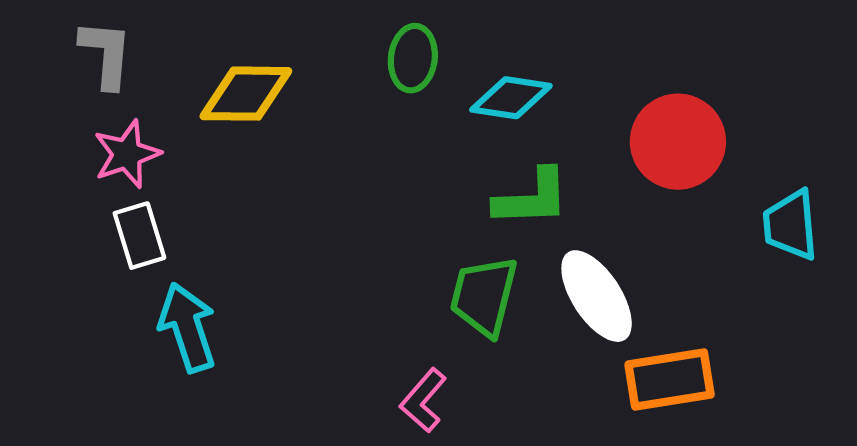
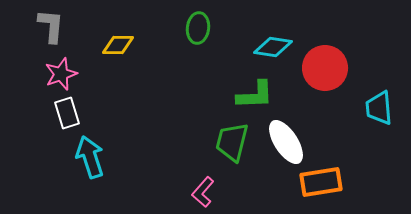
yellow diamond: (246, 94) -> (118, 45), size x0.7
cyan diamond: (511, 98) -> (273, 47), moved

